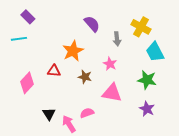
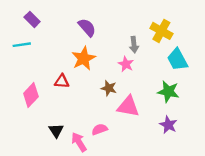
purple semicircle: (92, 24) -> (87, 27), moved
pink star: (110, 64) -> (126, 64), moved
brown star: (85, 77) -> (109, 88), moved

